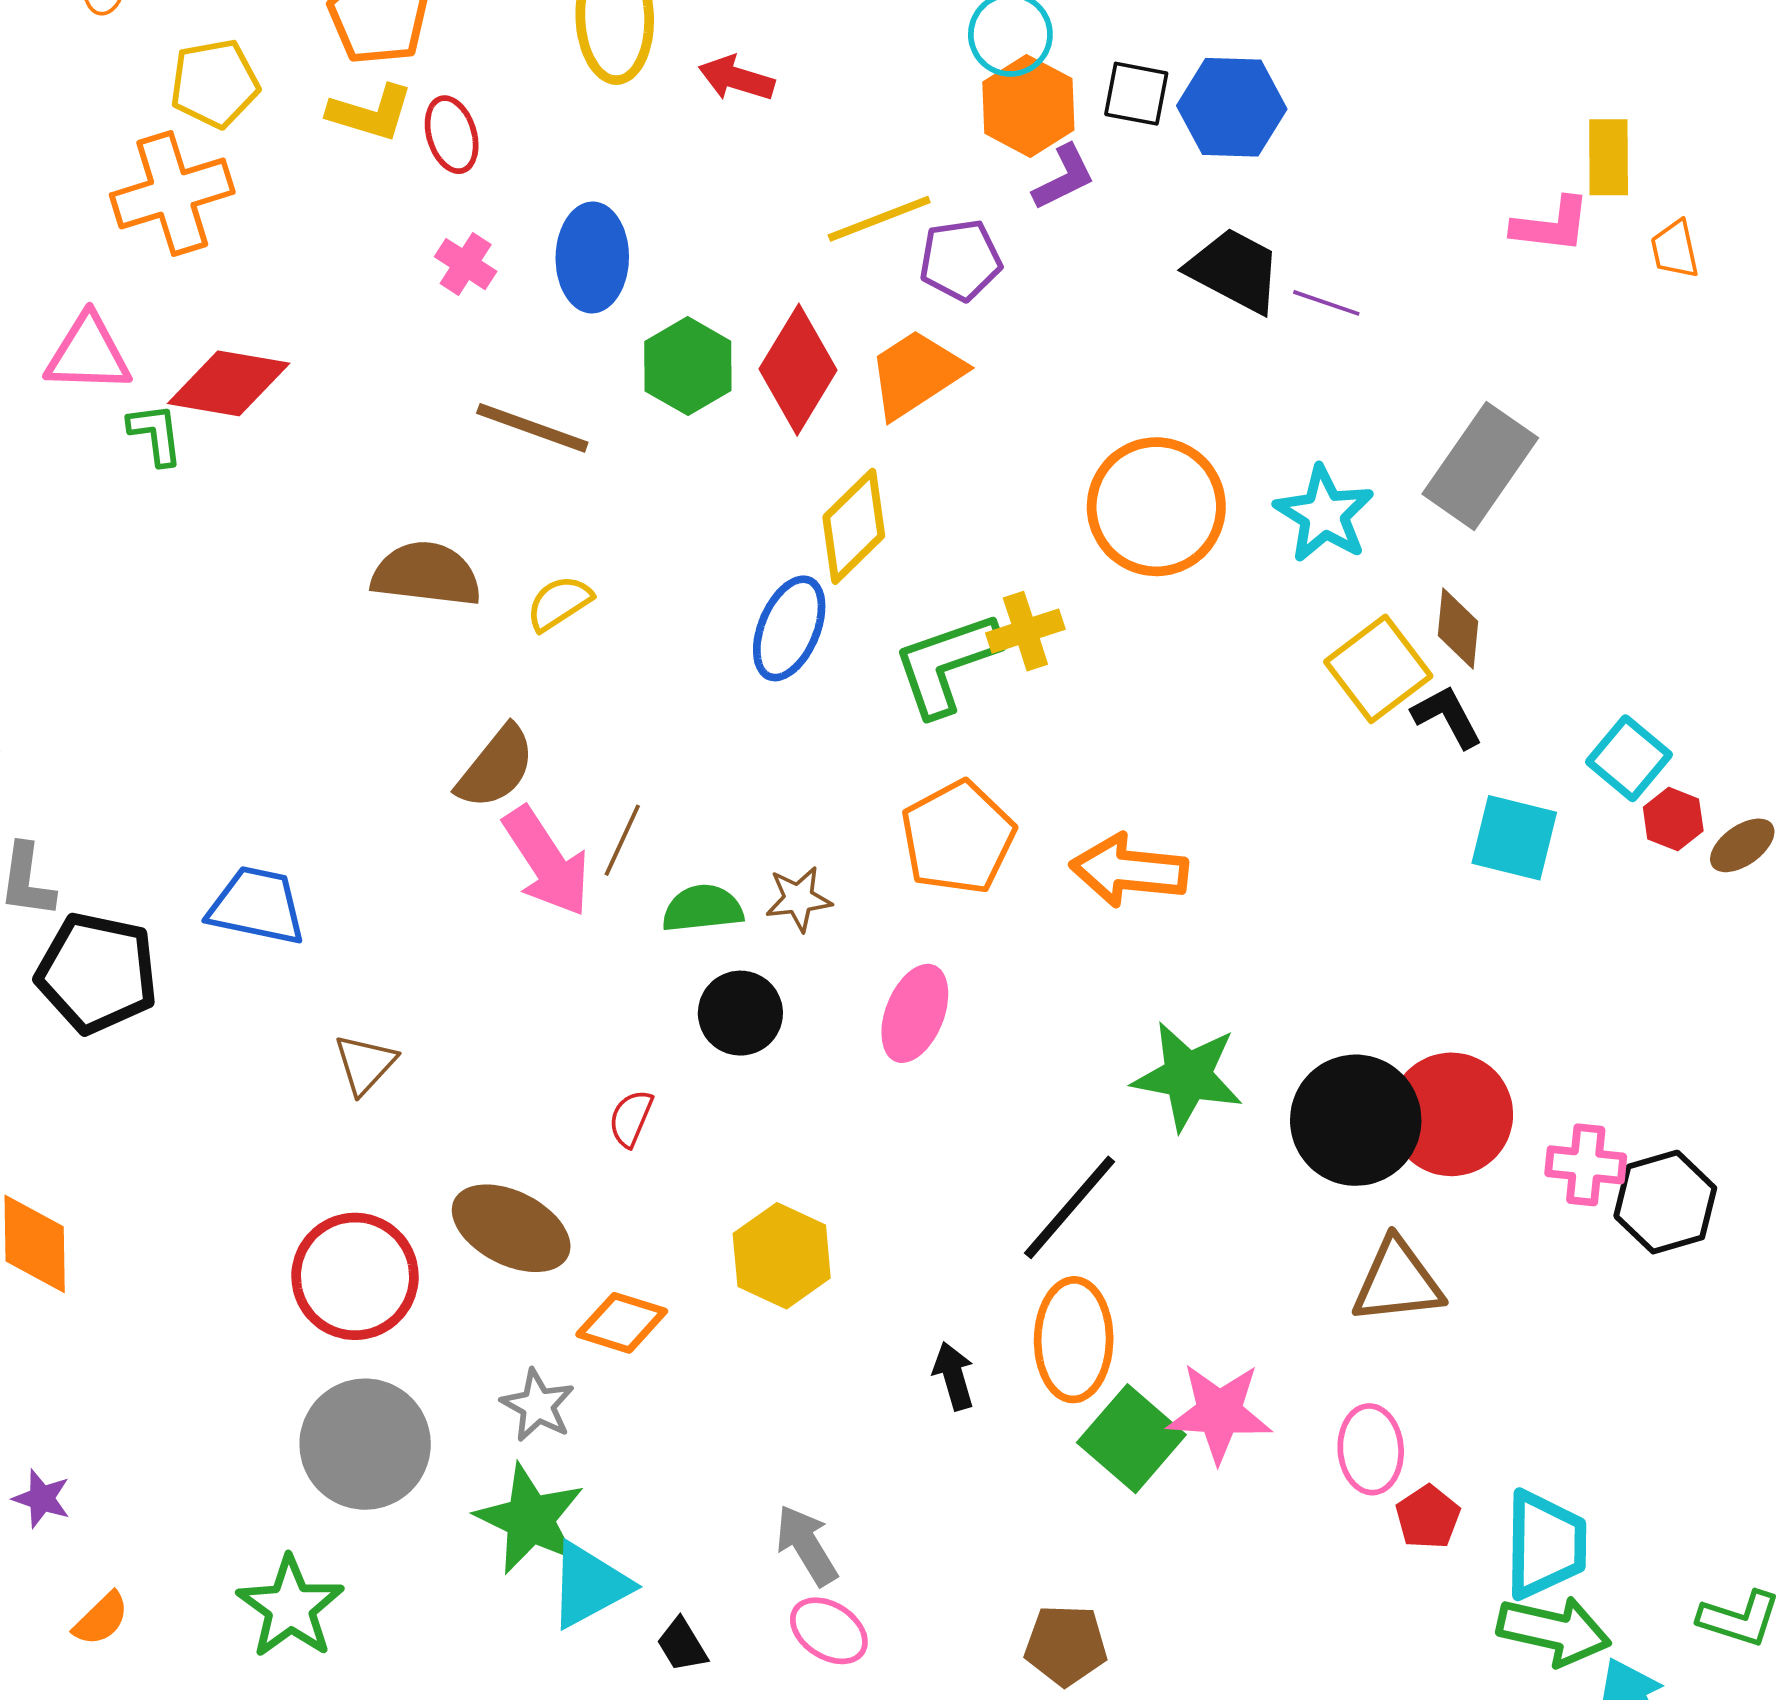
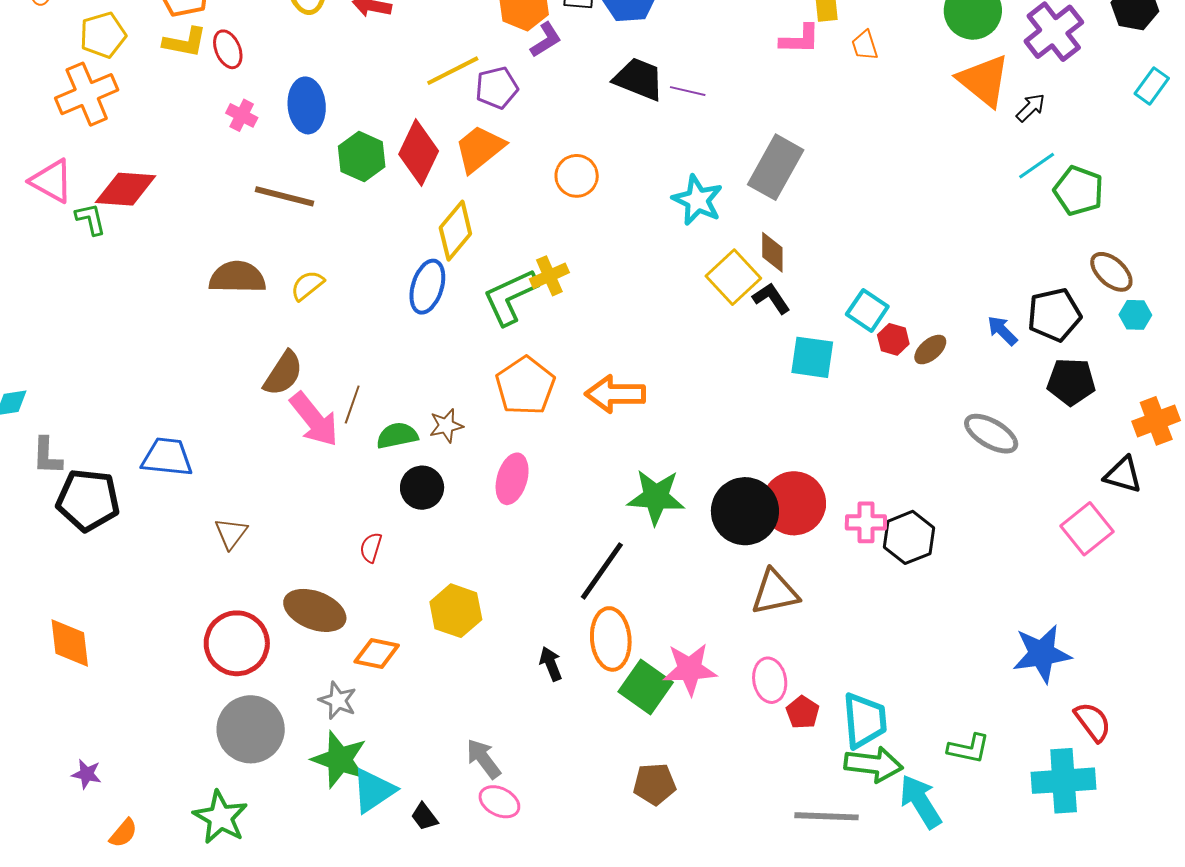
pink triangle: (88, 354) -> (52, 181), turned 33
orange circle: (1156, 507) -> (577, 176), moved, size x0.6
brown pentagon: (1066, 1645) -> (655, 784), moved

